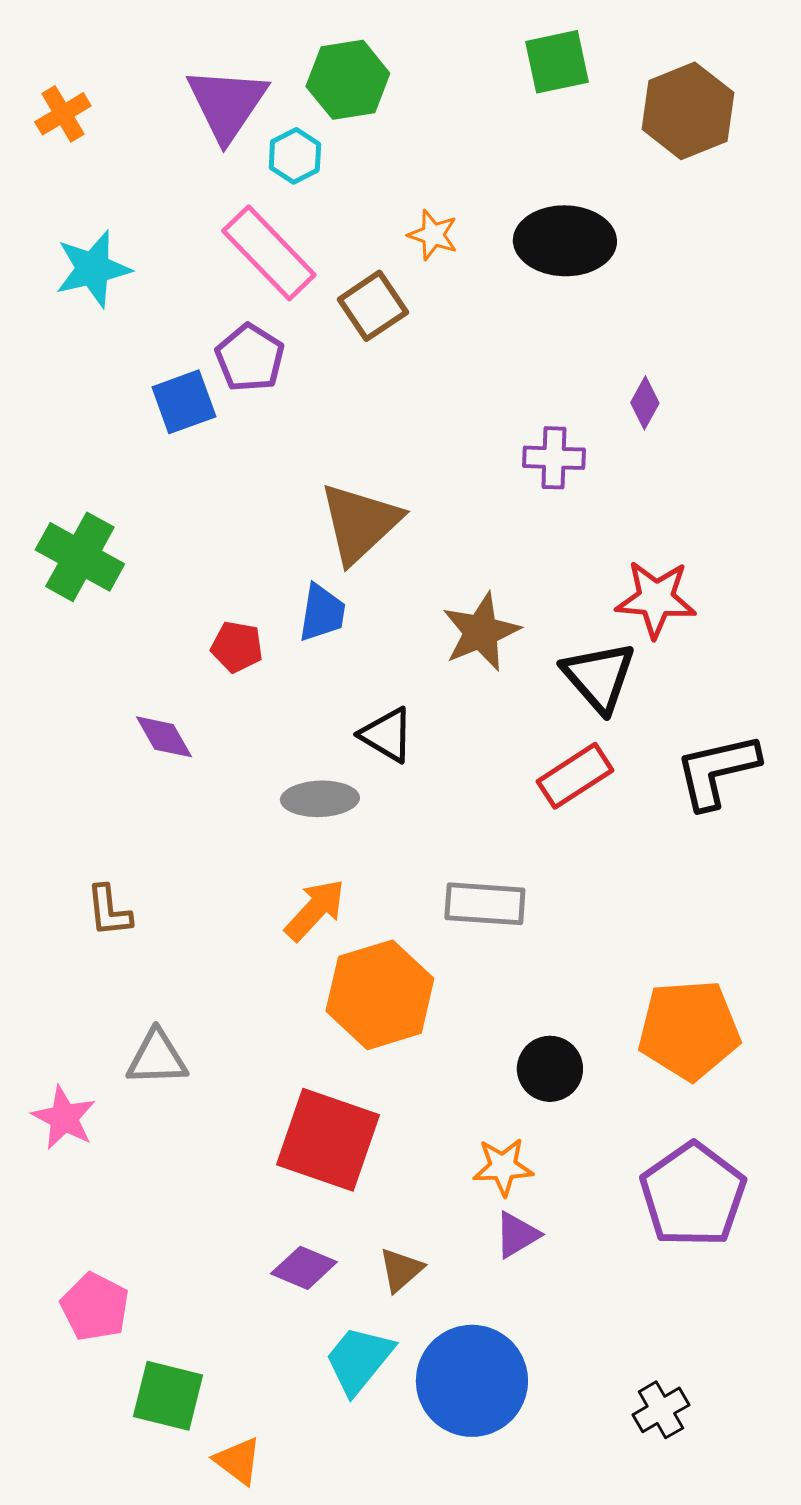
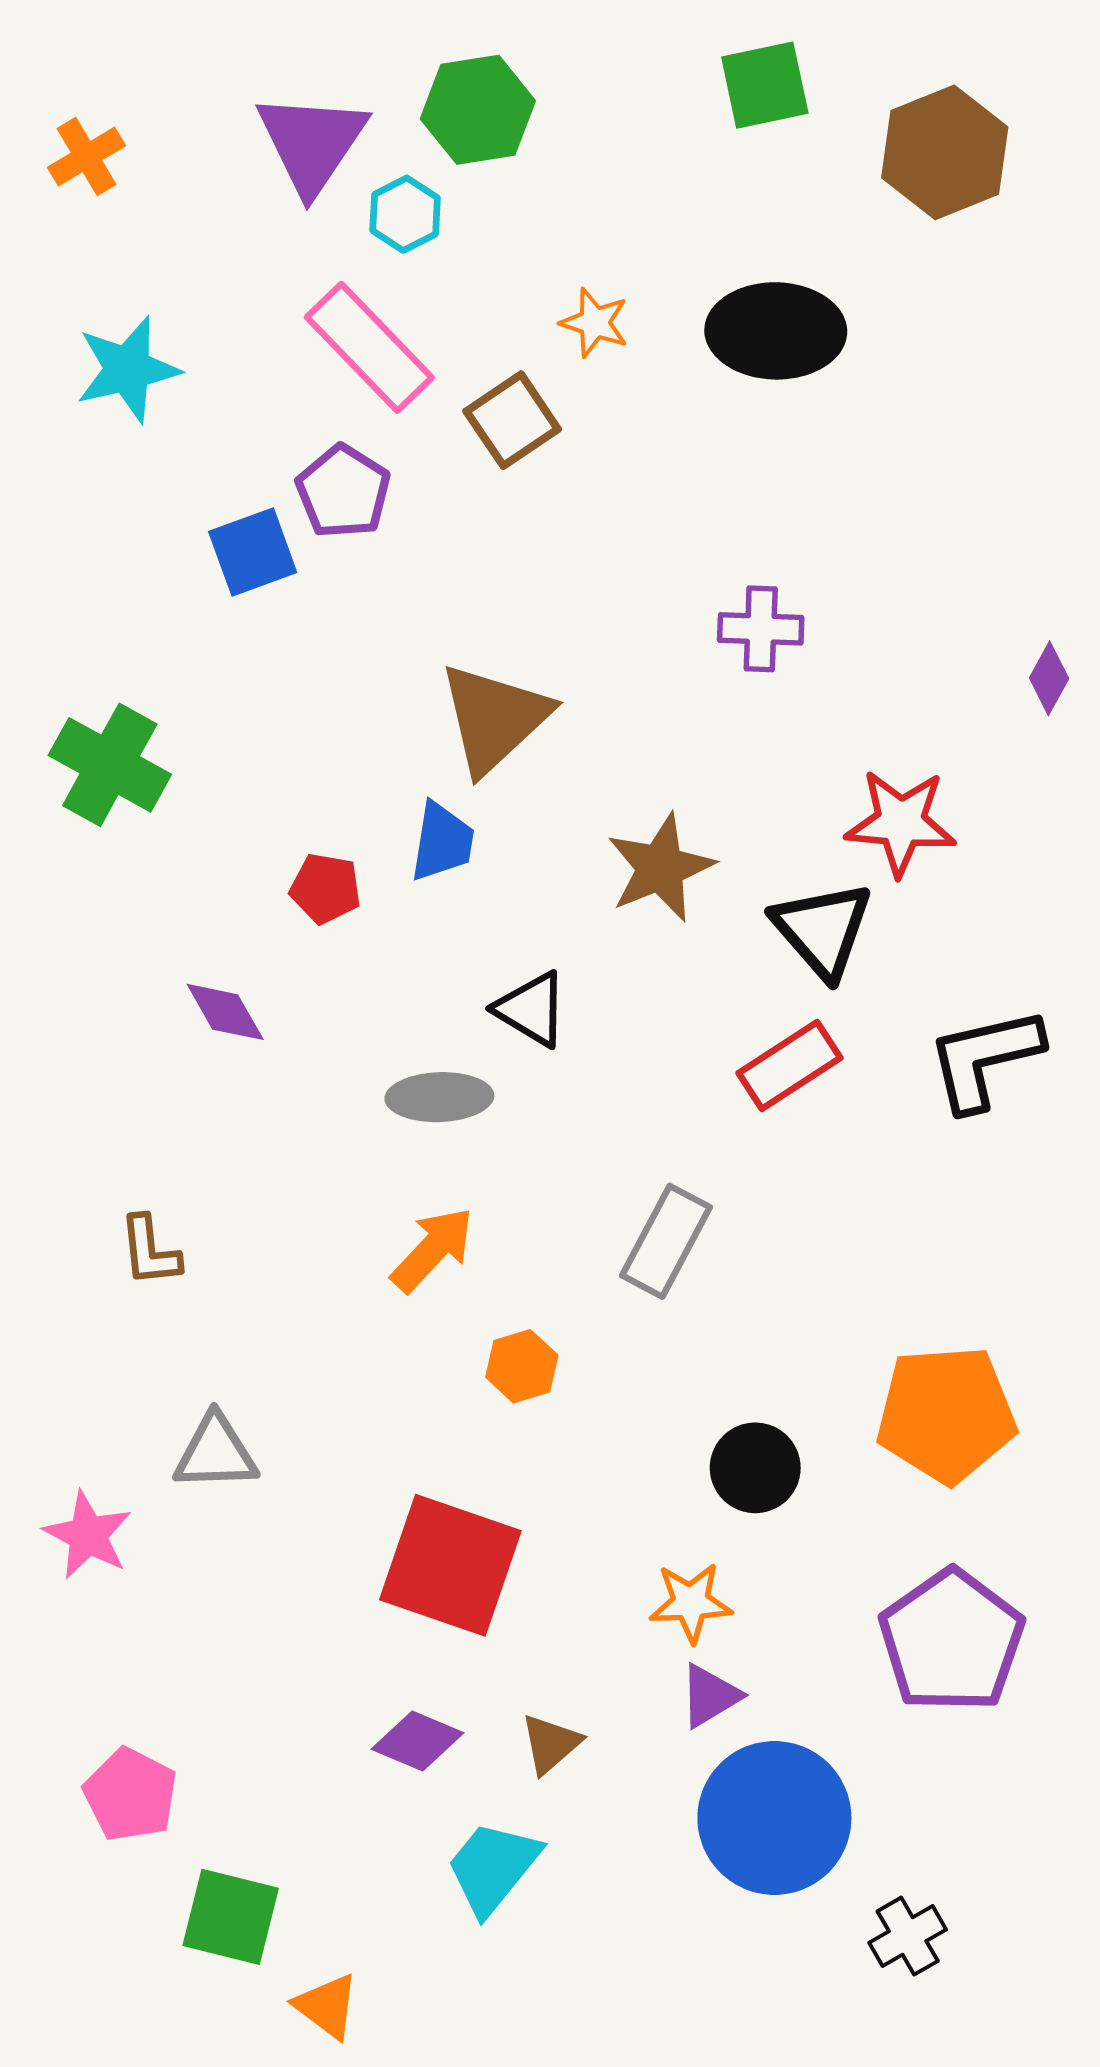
purple diamond: (645, 403) -> (1049, 678), moved
gray rectangle: (485, 904) -> (666, 1241), turned -66
orange hexagon: (380, 995) -> (522, 1366), size x0.5
blue circle: (472, 1381) -> (774, 1818), moved

